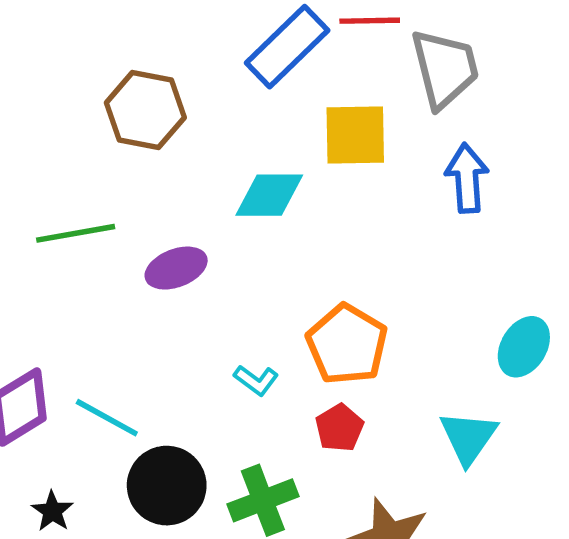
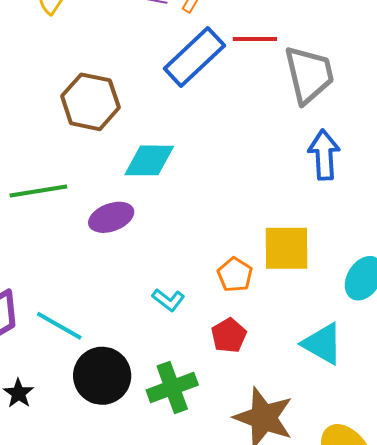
yellow square: (355, 135) -> (287, 248), moved
cyan diamond: (269, 195) -> (149, 160), moved
orange pentagon: (347, 344) -> (235, 275), size x0.6
cyan triangle: (468, 437) -> (323, 344), turned -36

